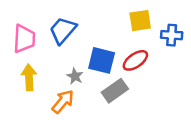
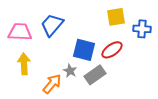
pink trapezoid: (24, 39) -> (20, 32), turned -90
gray star: (75, 76) -> (70, 71), moved

